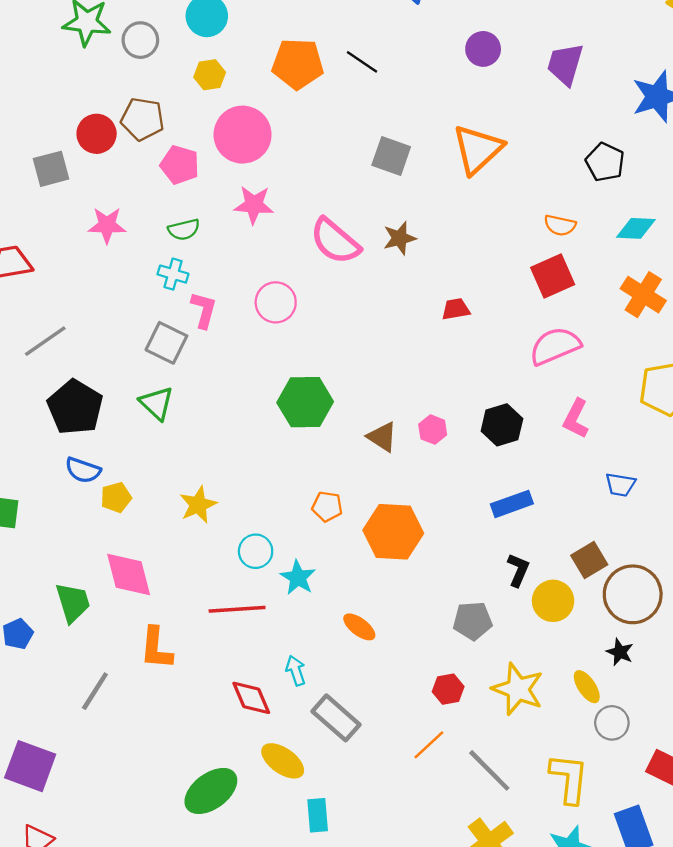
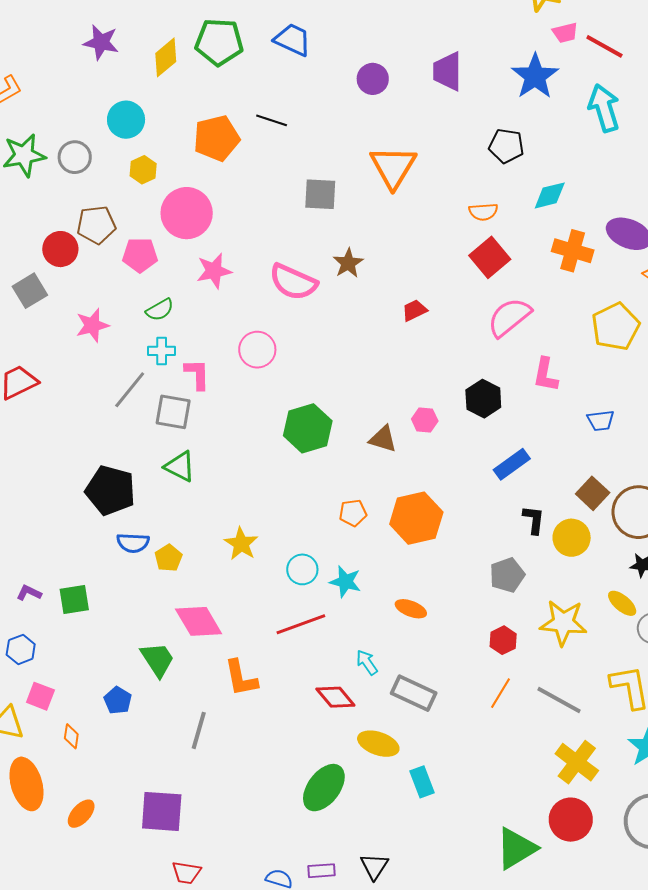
gray line: (45, 341) -> (130, 390), moved

